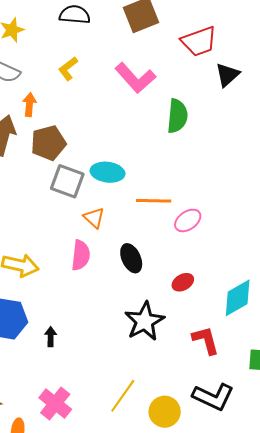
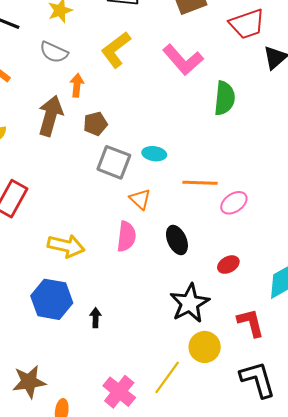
yellow L-shape: (68, 69) -> (116, 50), size x1.5
brown pentagon: (48, 143) -> (95, 124), size x0.7
cyan ellipse: (108, 172) -> (154, 154), size x0.7
black L-shape: (213, 397) -> (258, 379), turned -132
pink cross: (55, 404) -> (119, 392), moved
yellow circle: (165, 412) -> (205, 347), moved

